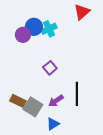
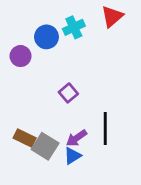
cyan cross: (49, 29) -> (74, 27), moved
purple circle: (23, 35) -> (21, 56), moved
blue triangle: (53, 124) -> (72, 156), moved

